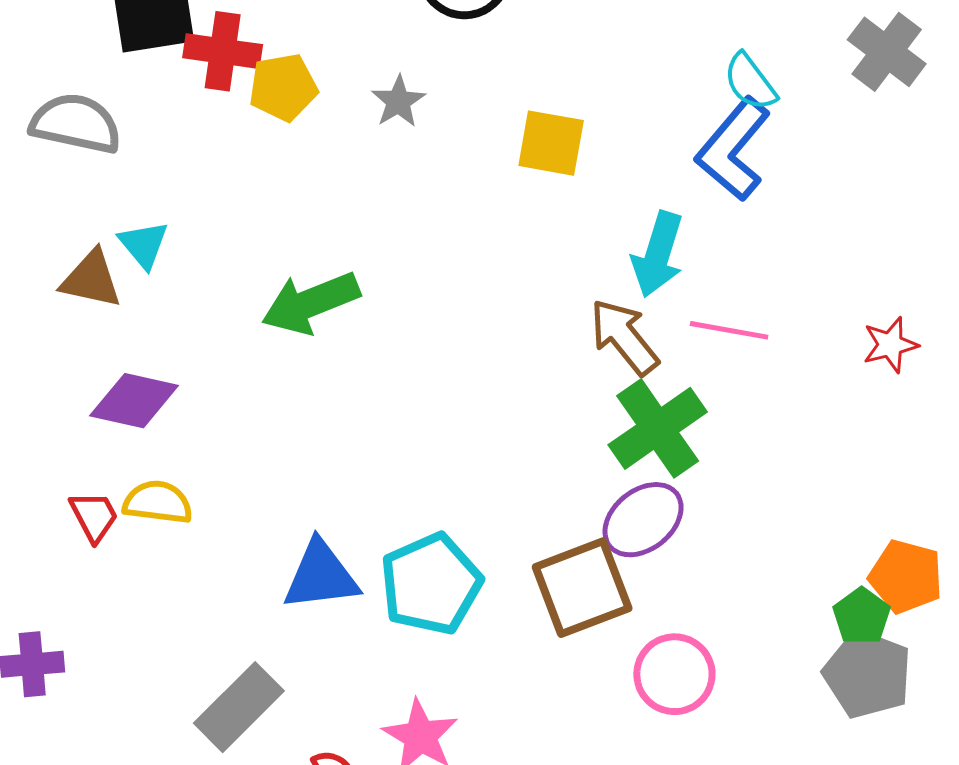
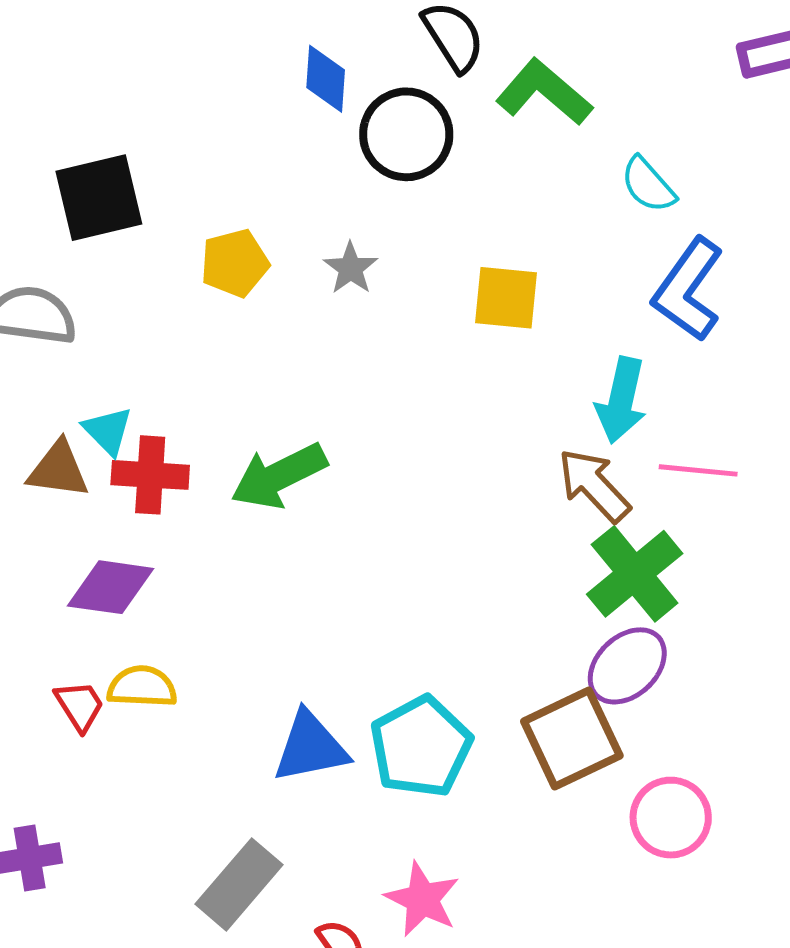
red cross: (223, 51) -> (150, 475), moved
cyan semicircle: (750, 82) -> (648, 185), moved

